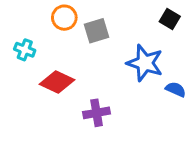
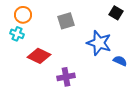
orange circle: (64, 18) -> (23, 15), moved

